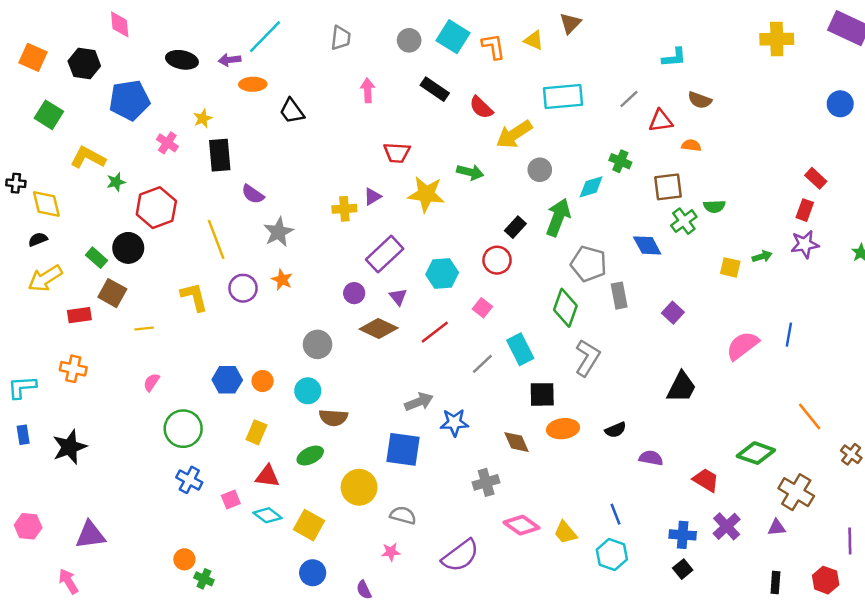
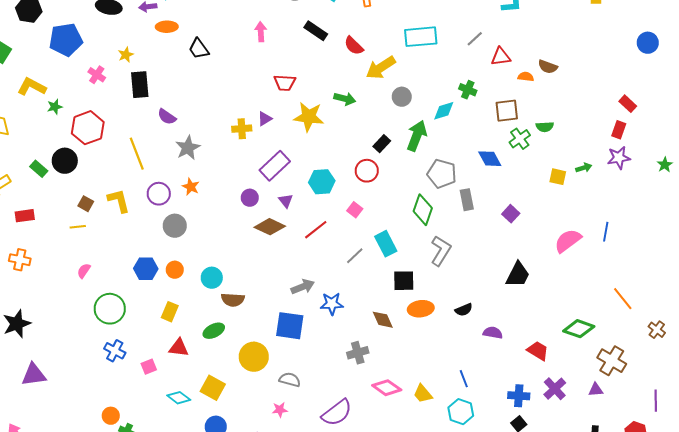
brown semicircle: (700, 100) -> (548, 67), moved
brown square: (112, 293) -> (86, 204), moved, size x0.7
gray circle: (318, 344) -> (175, 226), moved
cyan diamond: (267, 515) -> (179, 398), moved
purple triangle: (90, 535) -> (34, 375), moved

